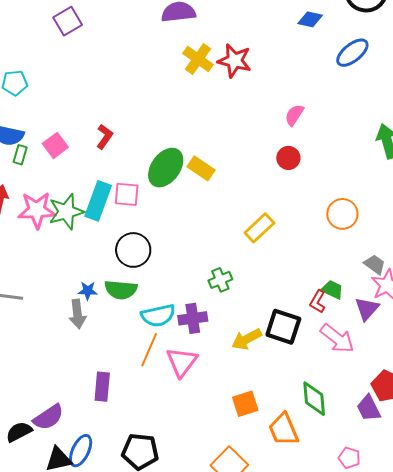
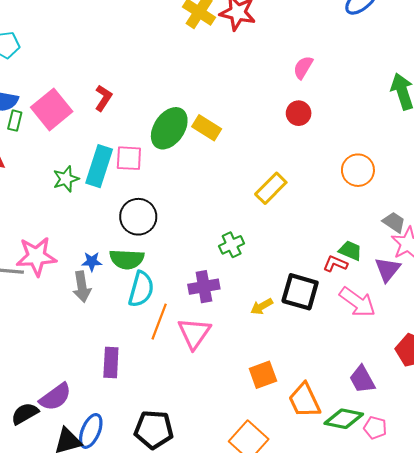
pink square: (55, 145) -> (52, 109), size x1.5
pink star: (37, 210) -> (36, 256), moved
green star: (66, 212) -> (66, 179), size x0.7
red L-shape: (318, 302) -> (335, 264), turned 85
cyan semicircle: (158, 315) -> (141, 289), moved, turned -60
yellow arrow: (247, 339) -> (262, 306), size x0.7
green diamond: (314, 399) -> (344, 419), moved, turned -72
purple trapezoid: (369, 408) -> (362, 379), moved

